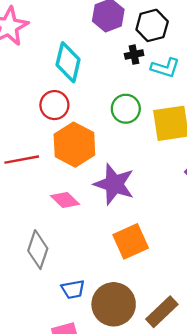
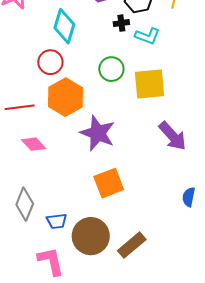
pink diamond: (65, 200) -> (34, 144), moved
gray diamond: (38, 250) -> (25, 204), moved

